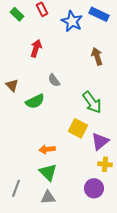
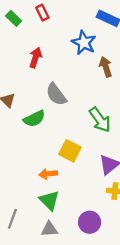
blue star: (72, 21) -> (84, 43), moved
gray semicircle: (54, 80) -> (56, 94), size x1.5
yellow square: (78, 128) -> (70, 151), moved
purple circle: (94, 188) -> (90, 222), moved

